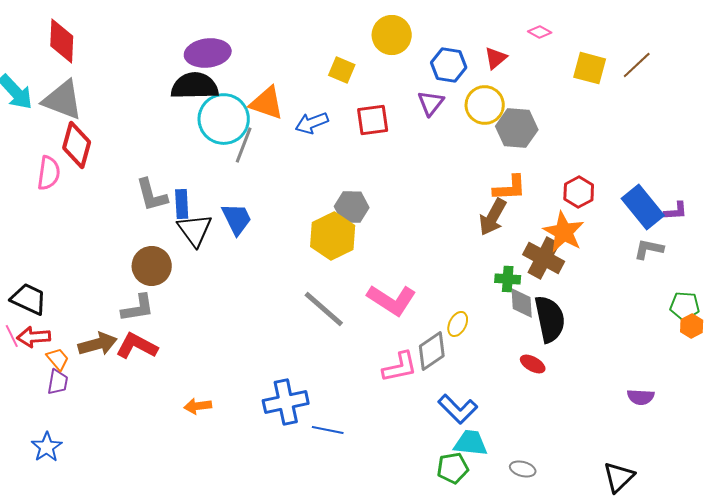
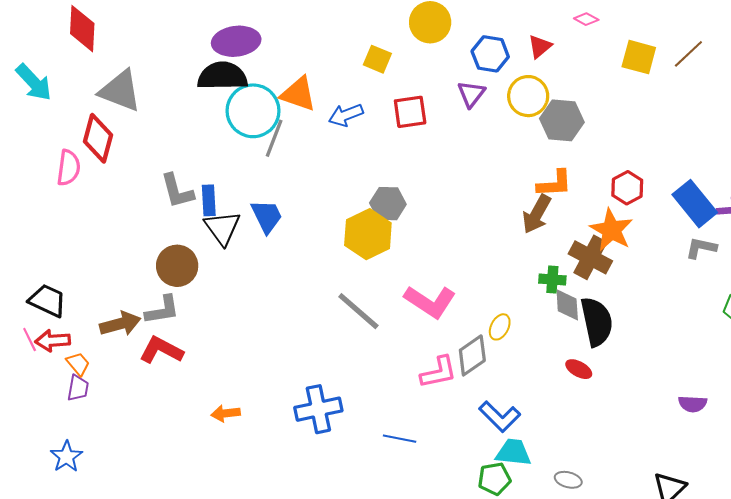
gray triangle: (63, 100) -> (120, 91), moved
brown arrow: (98, 344) -> (120, 324), moved
blue line: (328, 430) -> (400, 439), moved

